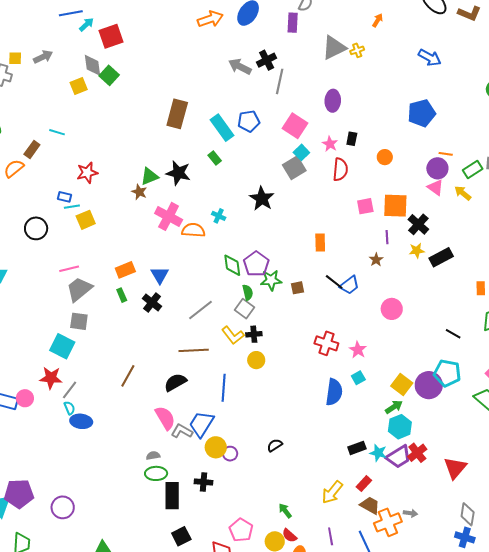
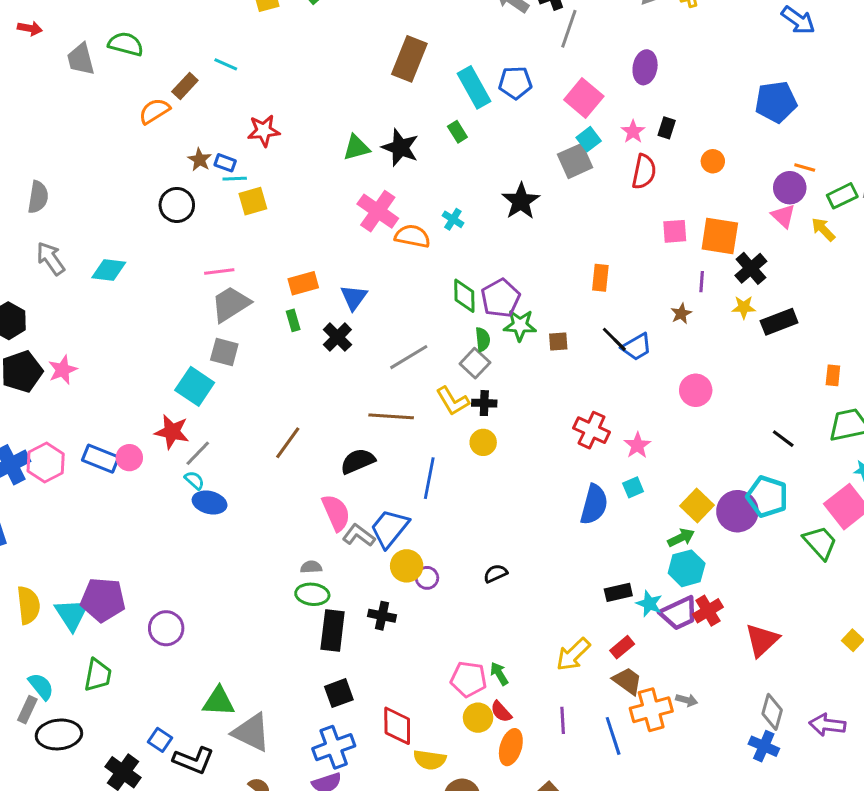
brown star: (139, 192) -> (200, 160), moved
cyan semicircle: (69, 408) -> (194, 480), turned -32
pink pentagon: (241, 530) -> (469, 679), moved, turned -30

